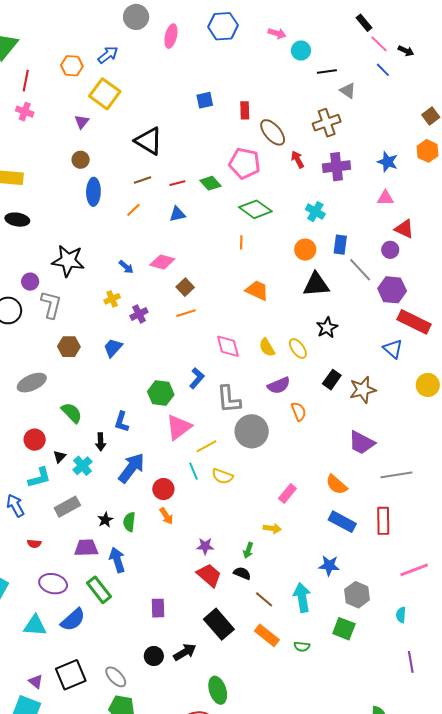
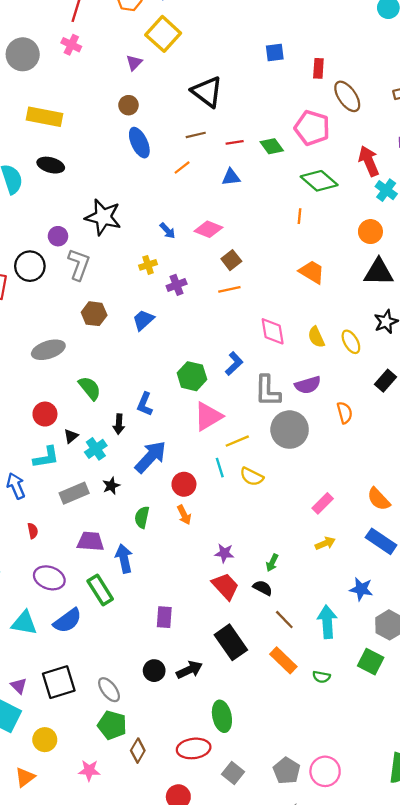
red arrow: (298, 159) -> (369, 161), moved, size x1.5
blue ellipse: (93, 192) -> (139, 143), turned -32
purple semicircle: (279, 385) -> (308, 385), moved
black star: (105, 520) -> (111, 486), moved
yellow arrow: (272, 528) -> (325, 543), moved, turned -36
red semicircle: (34, 544) -> (33, 531), turned -112

